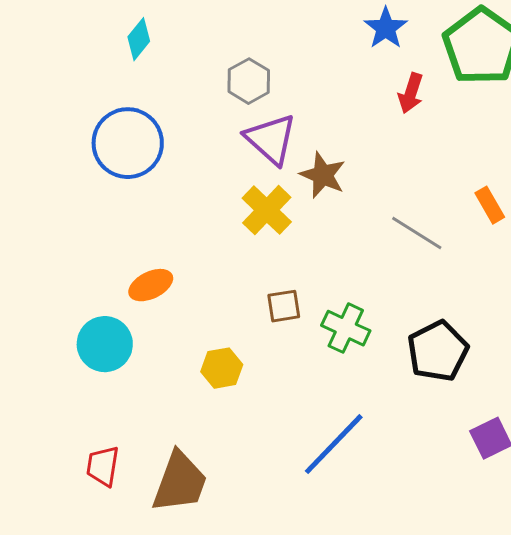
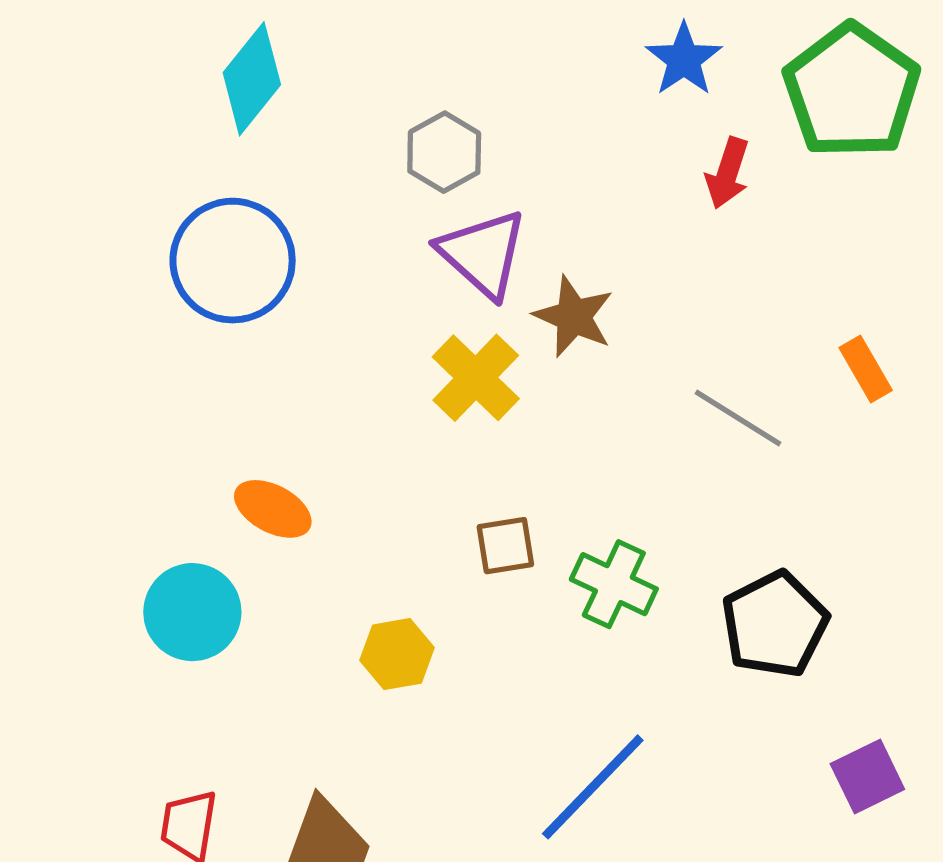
cyan diamond: (139, 39) -> (252, 79), size x1.5
orange ellipse: (151, 285) -> (273, 509), turned 54

